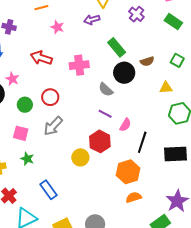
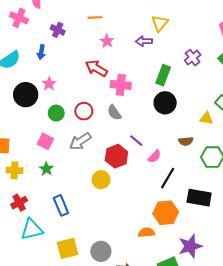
purple cross: (136, 14) -> (193, 58), moved
green rectangle: (117, 47) -> (163, 75), turned 48
red arrow: (41, 58) -> (96, 68), moved
brown semicircle: (147, 61) -> (186, 141), moved
yellow triangle: (166, 88) -> (206, 118), moved
gray semicircle: (106, 90) -> (114, 113), moved
red hexagon: (100, 141) -> (116, 156), moved
orange hexagon: (128, 172) -> (166, 213), moved

